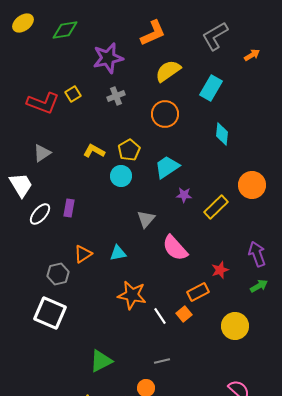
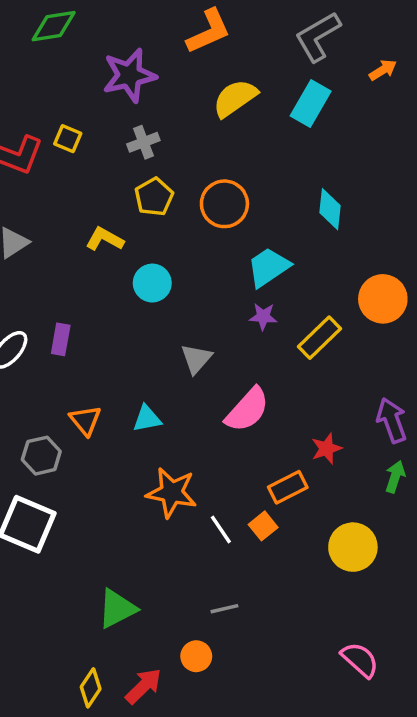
cyan rectangle: (211, 88) -> (311, 103), moved
yellow square: (73, 94) -> (68, 139), turned -35
orange circle: (165, 114) -> (224, 204), moved
yellow pentagon: (129, 150) -> (154, 197), moved
cyan trapezoid: (167, 167) -> (268, 267), moved
pink semicircle: (175, 248) -> (247, 410), turned -96
orange triangle: (83, 254) -> (85, 420), turned -36
green arrow: (259, 286) -> (395, 477), turned -42

